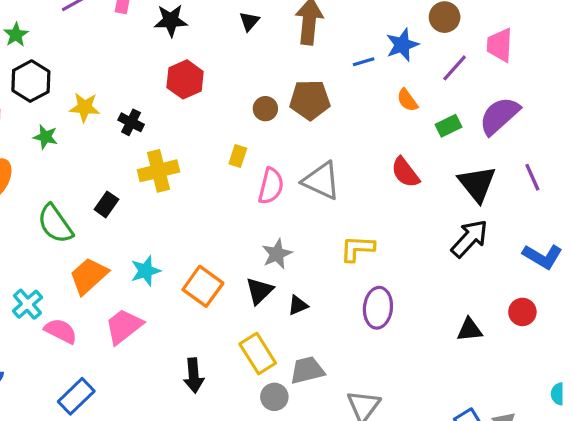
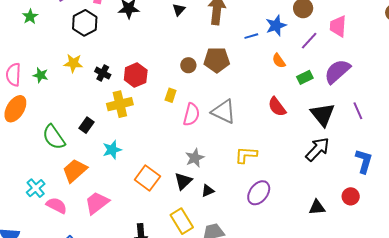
red hexagon: (185, 79) -> (136, 75), moved
black hexagon: (31, 81) -> (85, 23), moved
green star: (45, 137) -> (40, 75), moved
blue L-shape: (543, 256) -> (364, 161), turned -105
cyan star: (146, 271) -> (112, 150), moved
purple ellipse: (378, 308) -> (259, 193), turned 30

